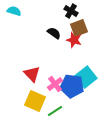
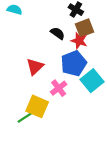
red triangle: (32, 74) -> (35, 67), moved, turned 30
blue pentagon: (72, 86) -> (74, 63), moved, turned -30
green line: (55, 111) -> (25, 117), moved

